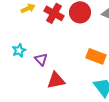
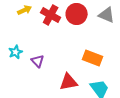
red triangle: (56, 80) -> (69, 82), moved

